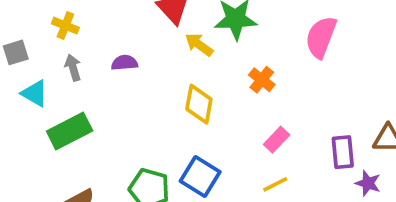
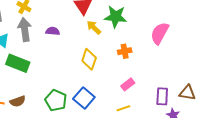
gray arrow: (73, 68) -> (25, 30), size x1.6
orange cross: (262, 80) -> (125, 51), turned 32
green rectangle: (70, 131) -> (18, 63), turned 40

